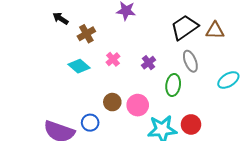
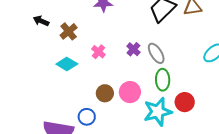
gray ellipse: (190, 61) -> (156, 53), moved
green ellipse: (173, 85) -> (163, 80), moved

